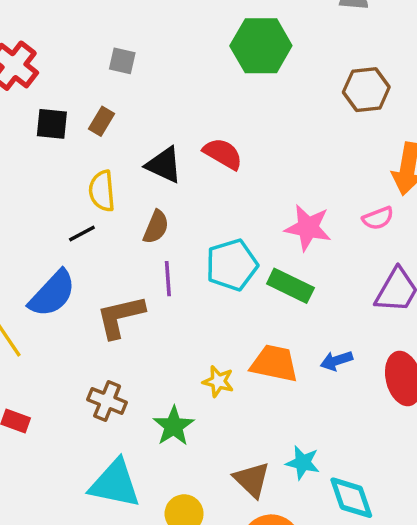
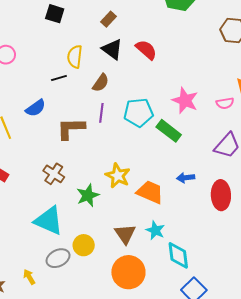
brown rectangle: (102, 121) -> (109, 19), moved
blue semicircle: (52, 294) -> (36, 108), size x0.7
orange trapezoid: (274, 363) -> (150, 192), moved
yellow star: (218, 381) -> (118, 176), size x1.4

